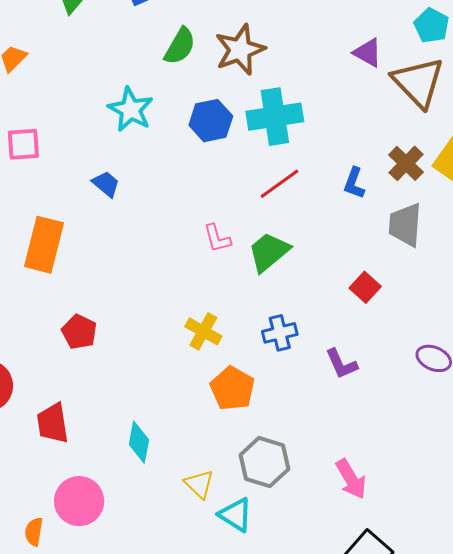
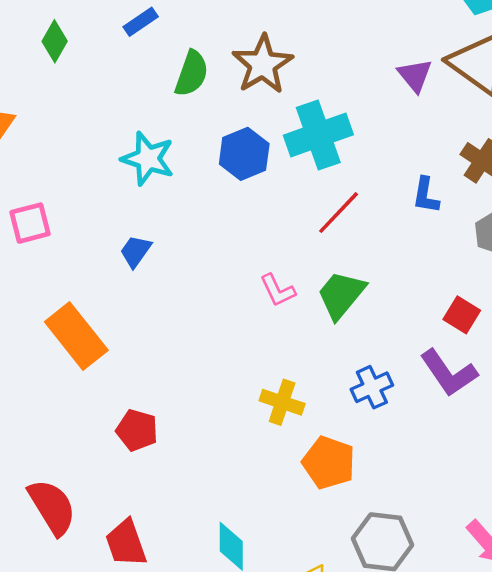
purple triangle: (368, 53) -> (415, 75), moved, turned 32
blue trapezoid: (106, 184) -> (136, 251), turned -84
orange rectangle: (44, 245) -> (76, 336), turned -42
purple L-shape: (341, 364) -> (449, 373), moved, size x1.4

